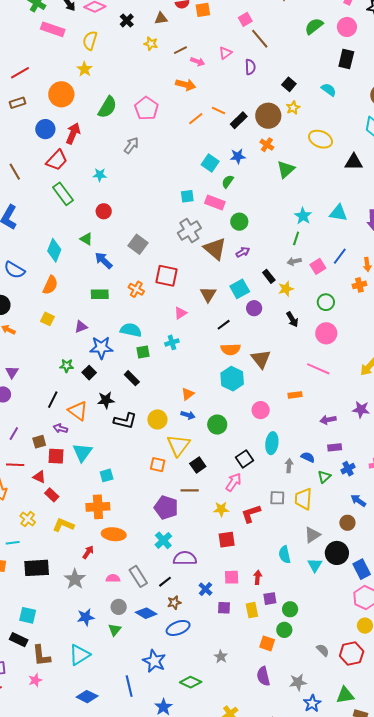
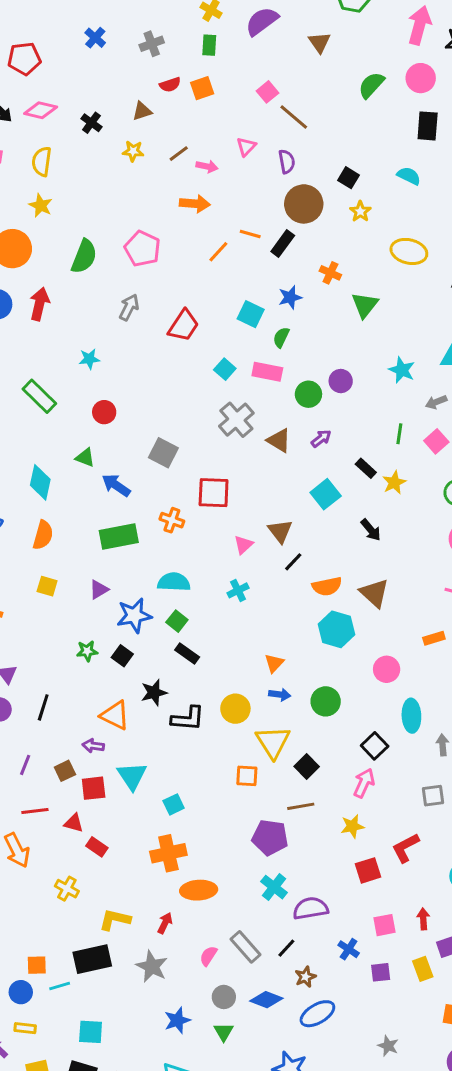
brown circle: (268, 116) -> (304, 204), moved
red trapezoid: (57, 160) -> (183, 326), moved
cyan square: (187, 196) -> (225, 369), turned -32
green line: (296, 238) -> (399, 434), moved
brown triangle: (215, 249) -> (279, 440), size x0.7
gray arrow: (294, 261) -> (436, 402), moved
green rectangle: (100, 294) -> (119, 537), size x1.4
brown triangle: (208, 294) -> (280, 531), moved
purple circle: (254, 308) -> (341, 381), moved
black arrow: (292, 319) -> (371, 530), moved
black line: (224, 325) -> (293, 562), moved
green square: (143, 352) -> (177, 621), moved, turned -32
black line: (53, 400) -> (43, 707), moved
red L-shape: (251, 514) -> (405, 848), moved
yellow L-shape: (63, 525) -> (115, 920), moved
cyan line: (13, 543) -> (60, 986), moved
pink semicircle: (113, 578) -> (208, 956), turned -48

